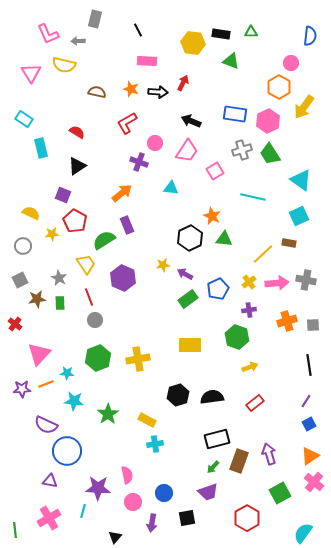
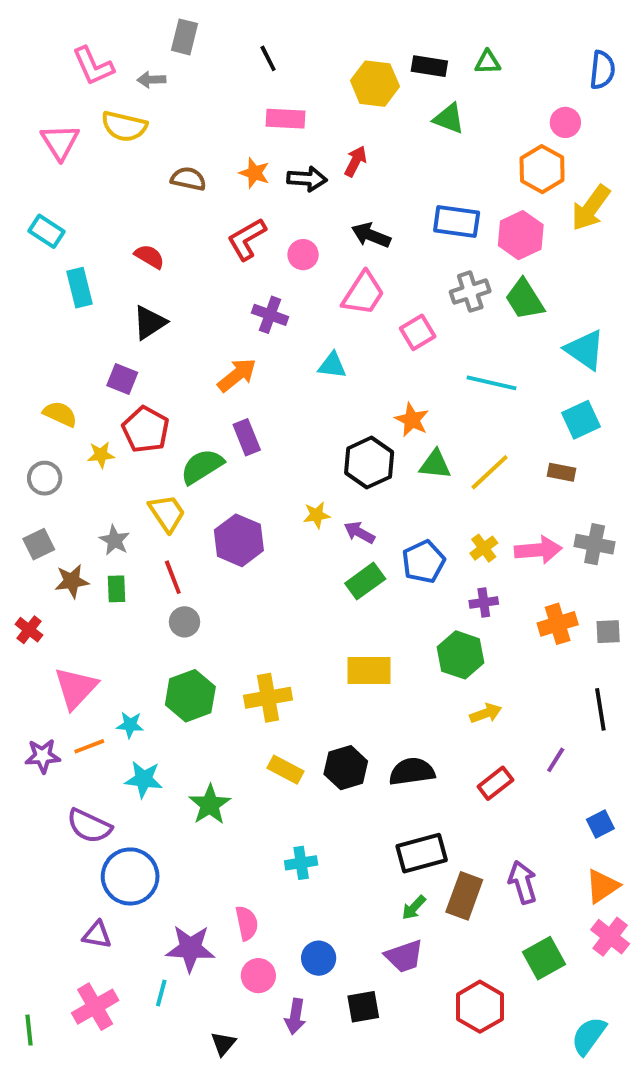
pink circle: (155, 143) -> (303, 255), moved
yellow line: (263, 254) -> (490, 472), moved
purple line: (306, 401) -> (556, 760), moved
yellow rectangle: (147, 420) -> (286, 770), moved

